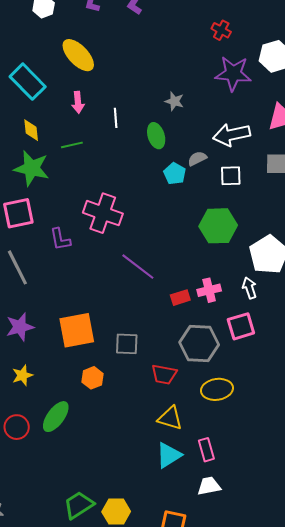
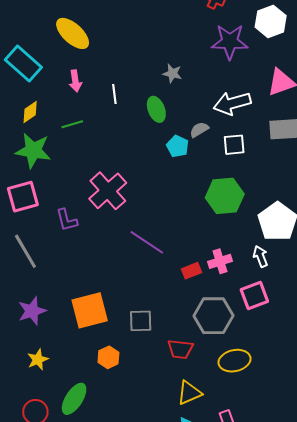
yellow diamond: (31, 130) -> (30, 112), turned 65
pink cross: (103, 213) -> (108, 191), turned 33
yellow triangle: (170, 418) -> (189, 393), turned -36

